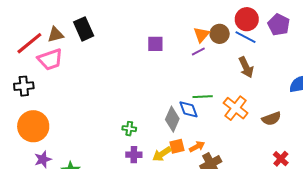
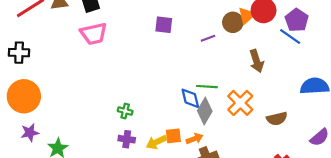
orange triangle: (202, 35) -> (247, 16), moved
blue line: (245, 37) -> (290, 37), moved
pink trapezoid: (50, 59) -> (94, 34), moved
gray diamond: (172, 119) -> (205, 111), moved

